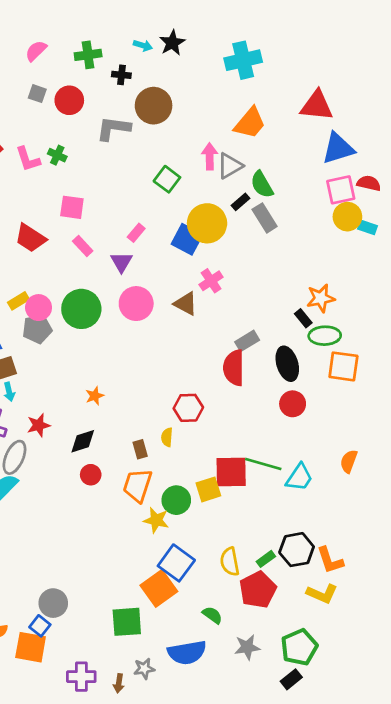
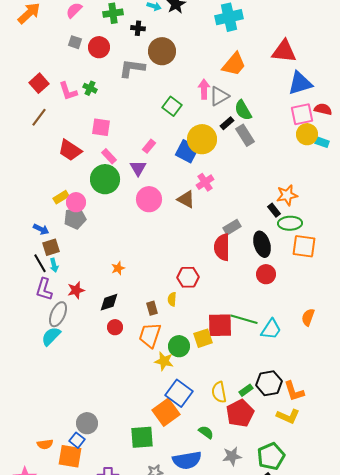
green circle: (81, 309) -> (105, 179), moved

